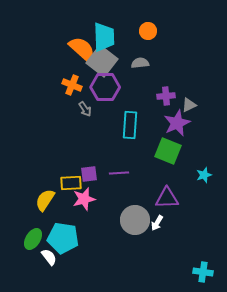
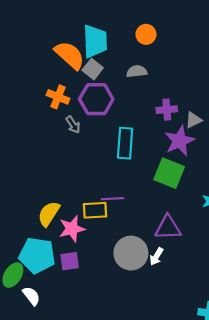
gray square: (102, 61) -> (93, 69), size x0.6
purple square: (89, 174) -> (70, 261), moved
yellow rectangle: (71, 183) -> (95, 210), moved
yellow semicircle: (45, 200) -> (49, 214), moved
cyan pentagon: (63, 238) -> (37, 255), moved

